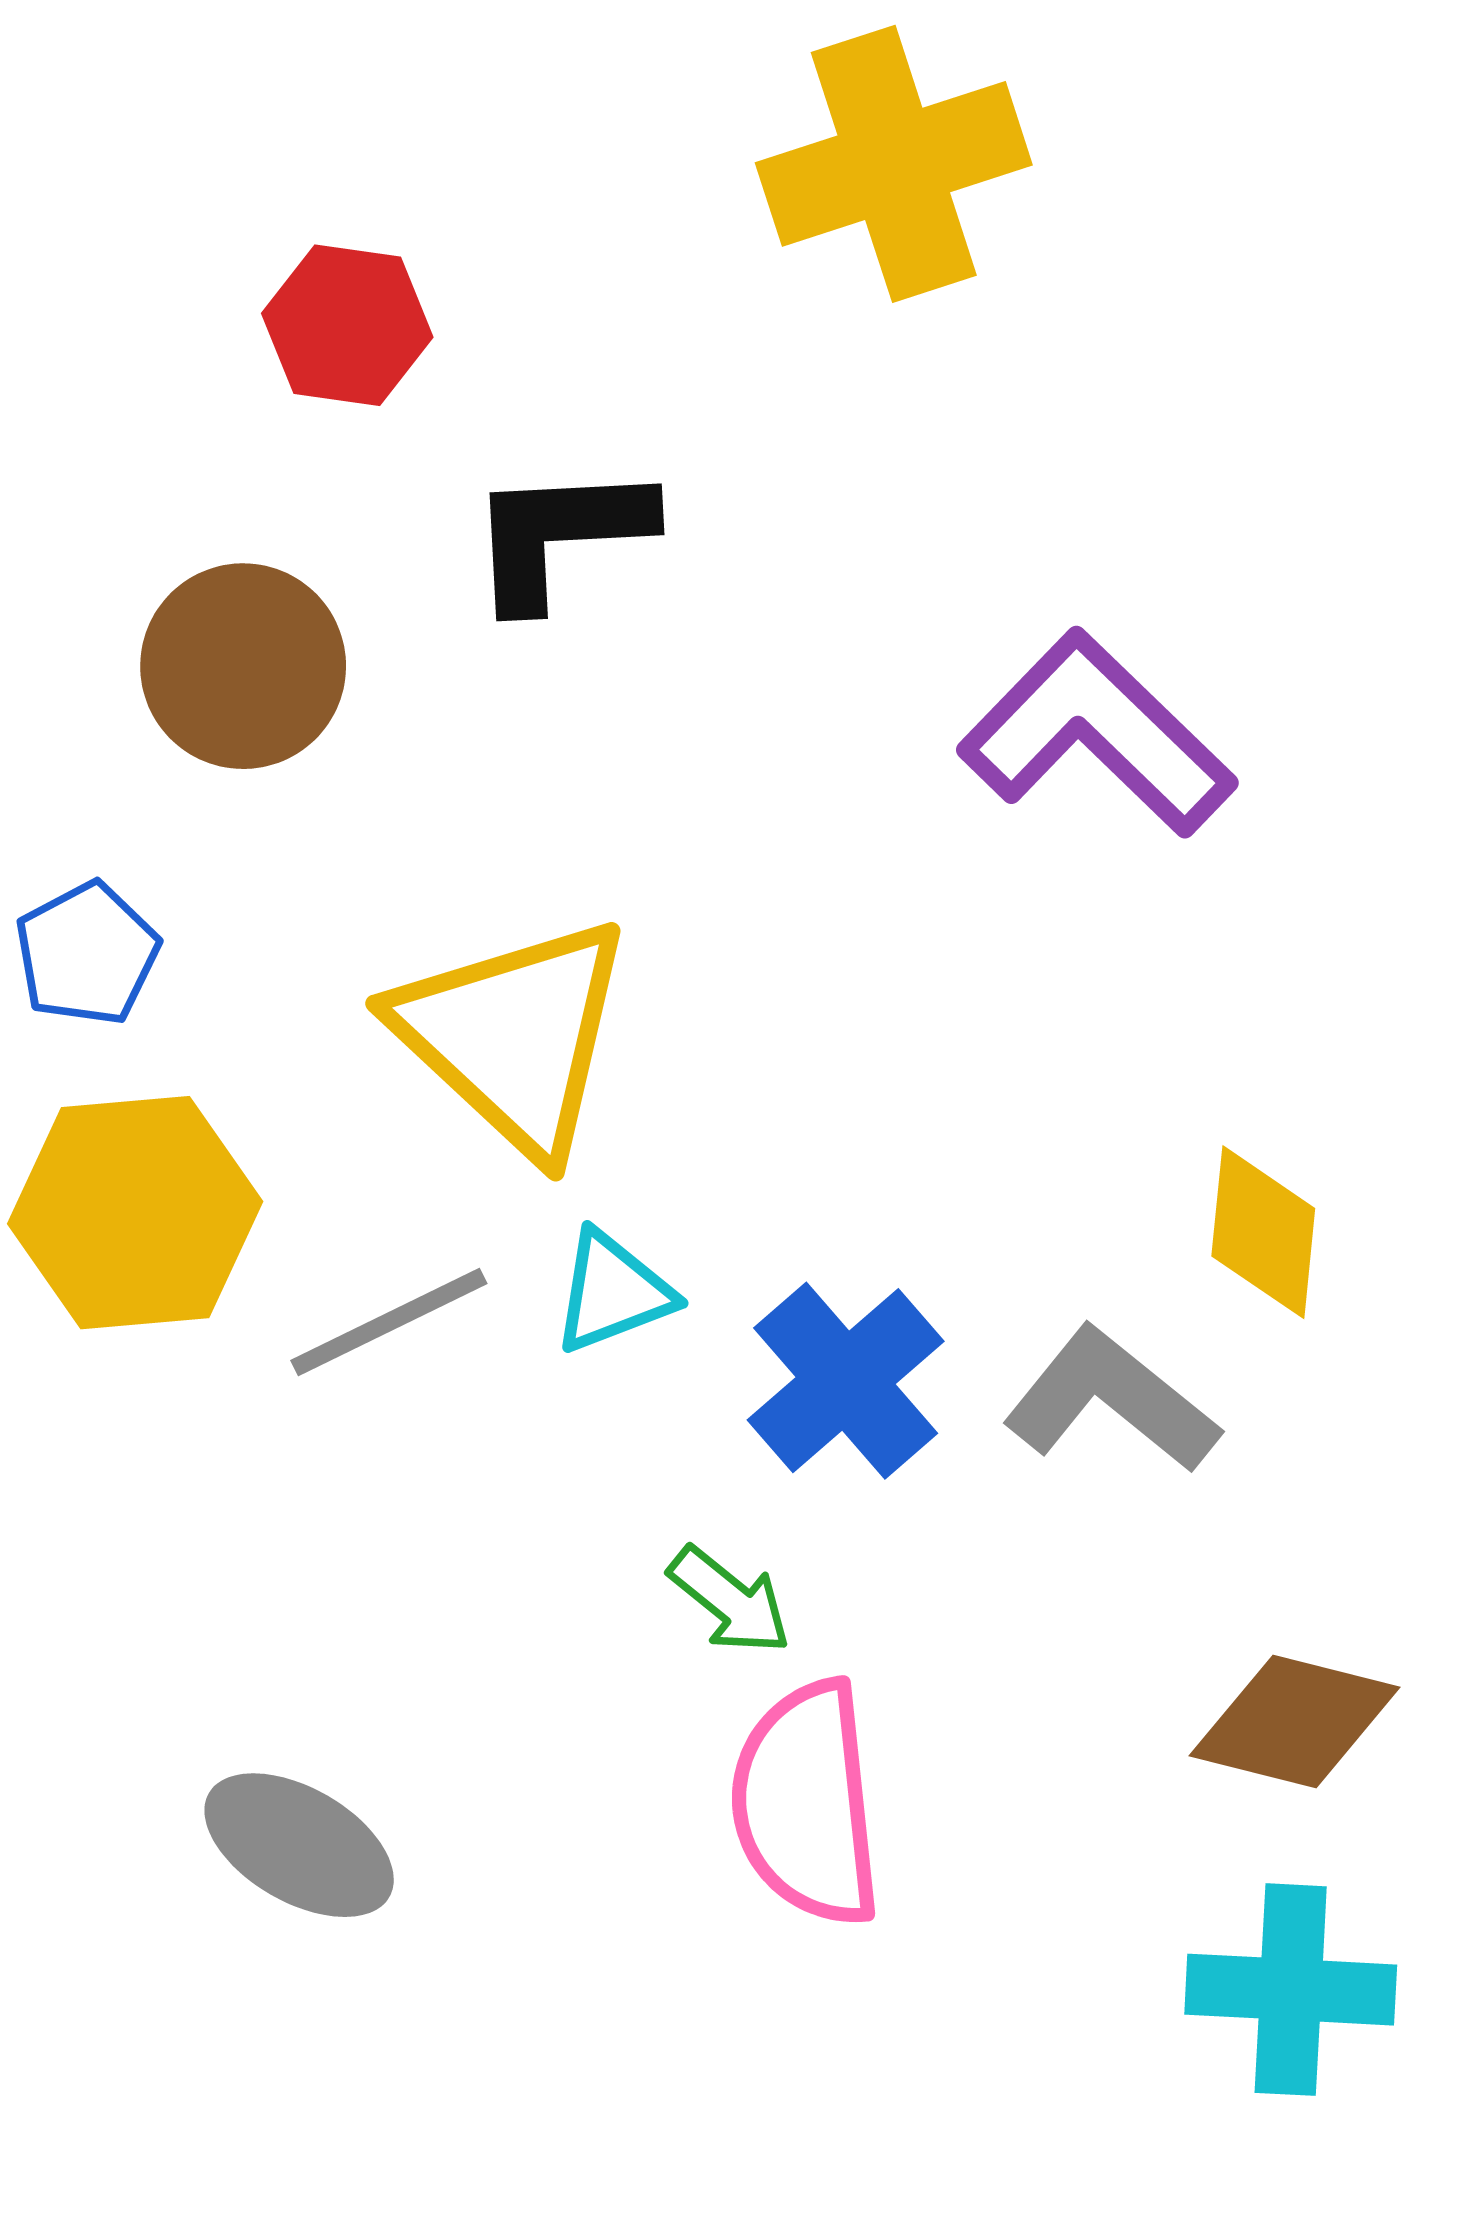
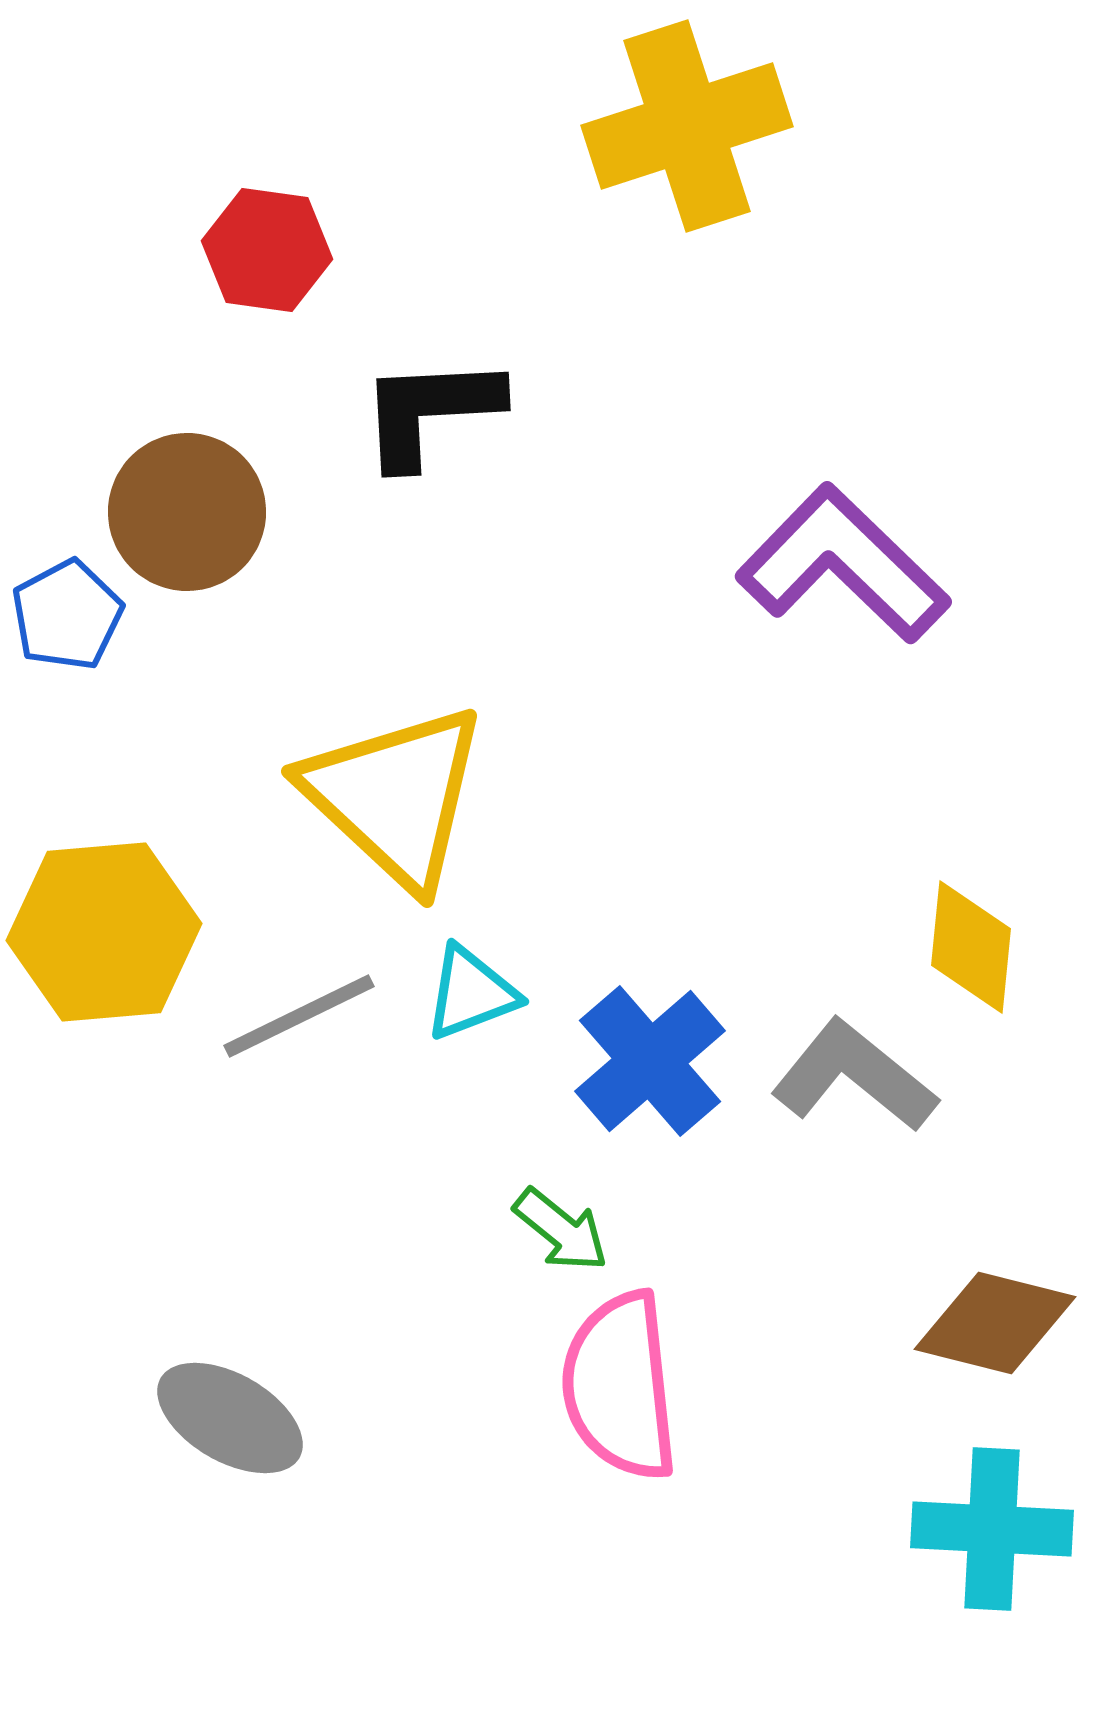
blue pentagon: (87, 954) -> (67, 615), moved

